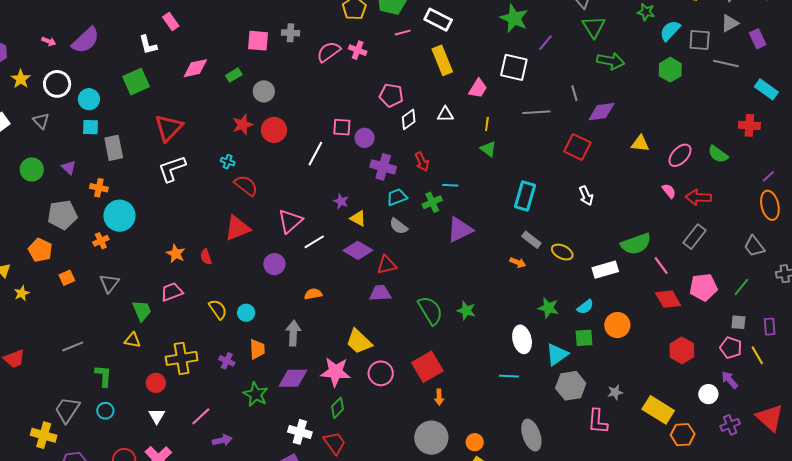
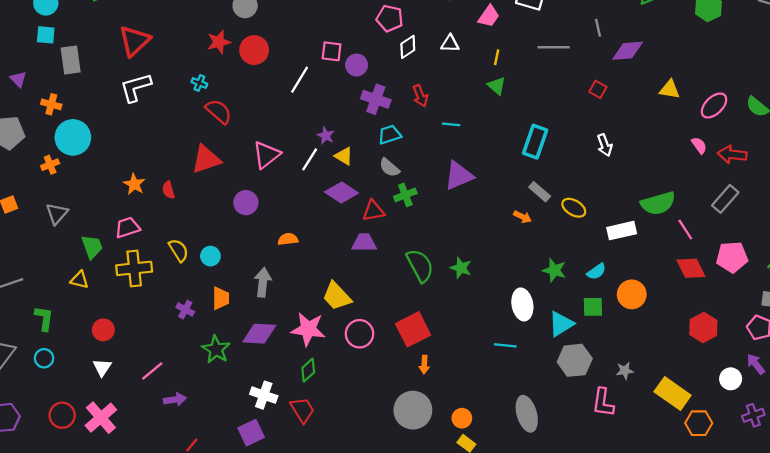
red square: (577, 147) -> (598, 89), size x0.6
green cross: (432, 202) -> (405, 195), moved
white line: (314, 242) -> (310, 159), moved, turned -30
yellow cross: (182, 358) -> (134, 268), moved

